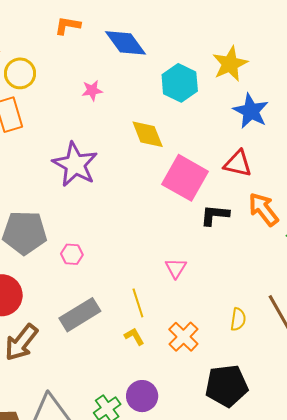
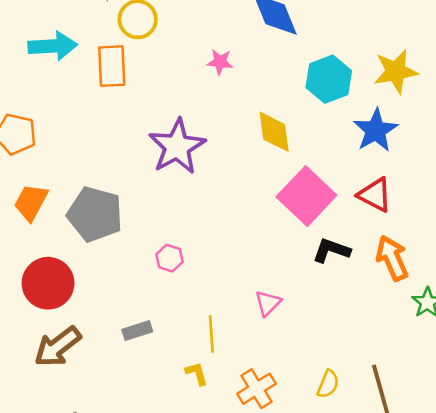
blue star: (251, 111) -> (376, 130), moved
pink hexagon: (72, 254) -> (169, 258), moved
gray rectangle: (80, 315) -> (137, 331), size x0.6

